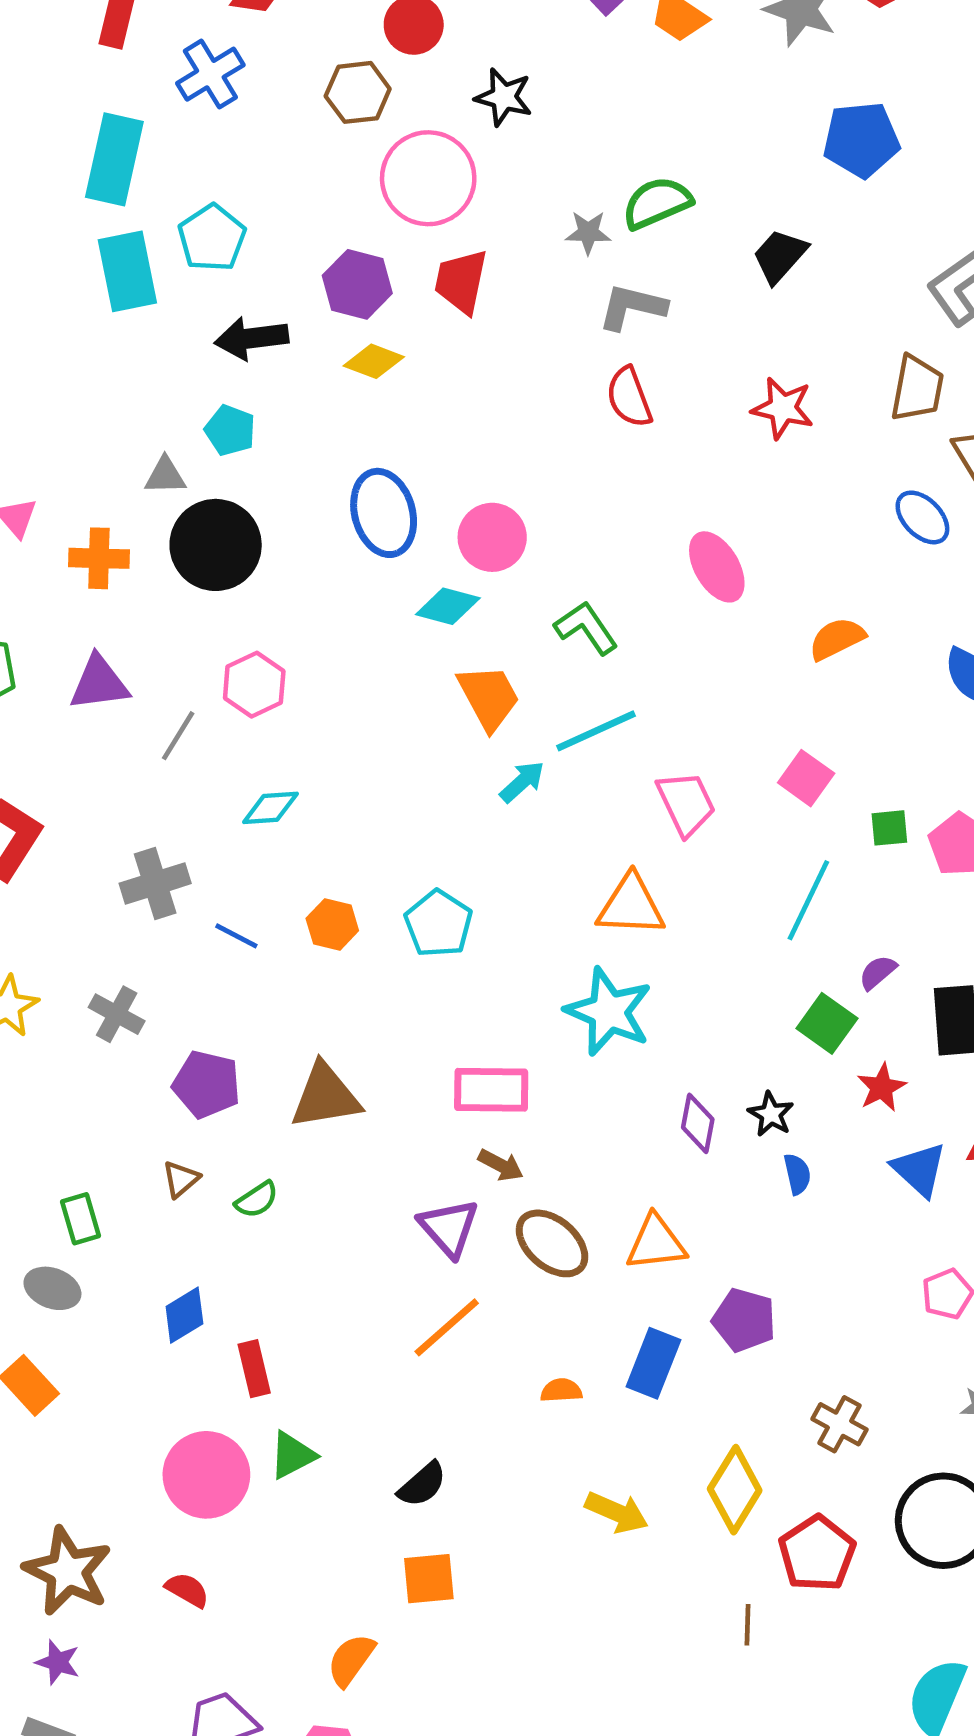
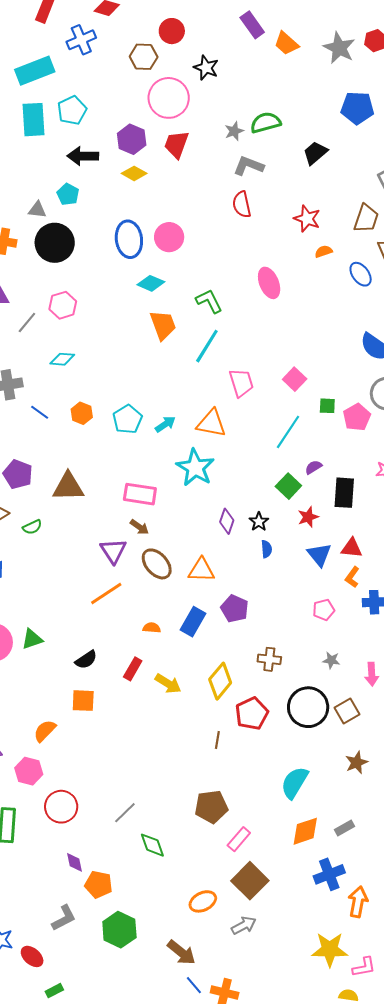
cyan rectangle: (114, 159) -> (35, 71), turned 48
gray star: (588, 232) -> (234, 131), turned -30
pink circle: (492, 537) -> (169, 237), moved
orange semicircle: (837, 639) -> (324, 251), moved, size x0.7
cyan line: (596, 731) -> (207, 346), turned -42
cyan arrow: (522, 782) -> (165, 424), moved
red rectangle: (254, 1369) -> (133, 669), moved, turned 35
brown cross: (839, 1424) -> (269, 659), turned -30

